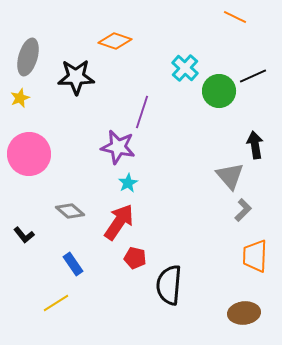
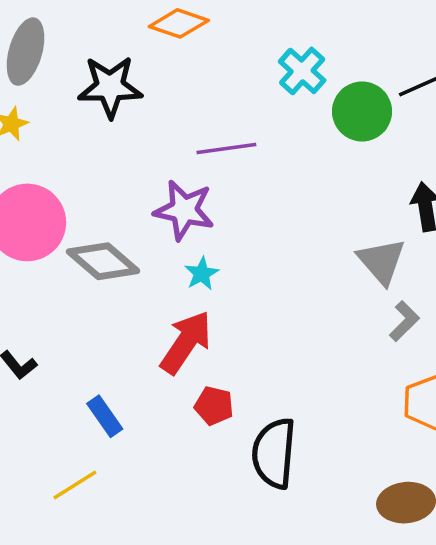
purple line: (142, 112) -> (226, 148), turned 64
gray diamond: (70, 211) -> (103, 261), moved, size x1.4

